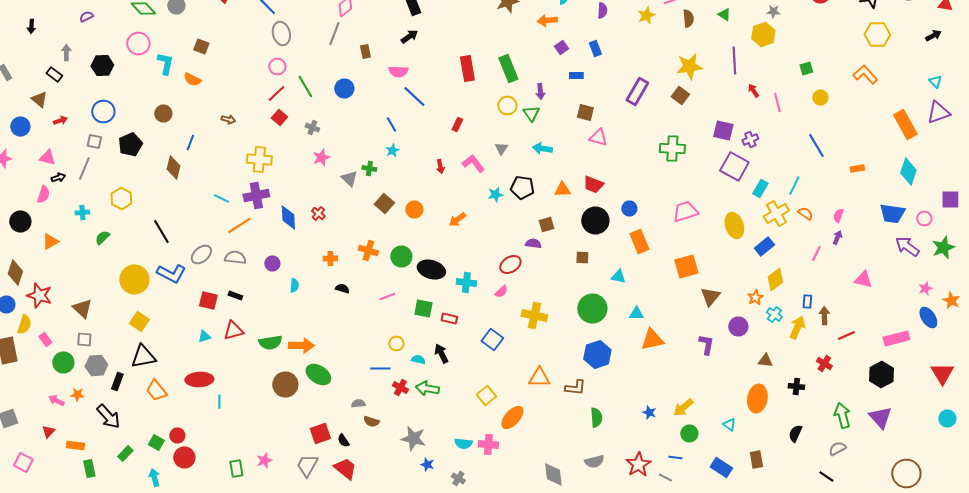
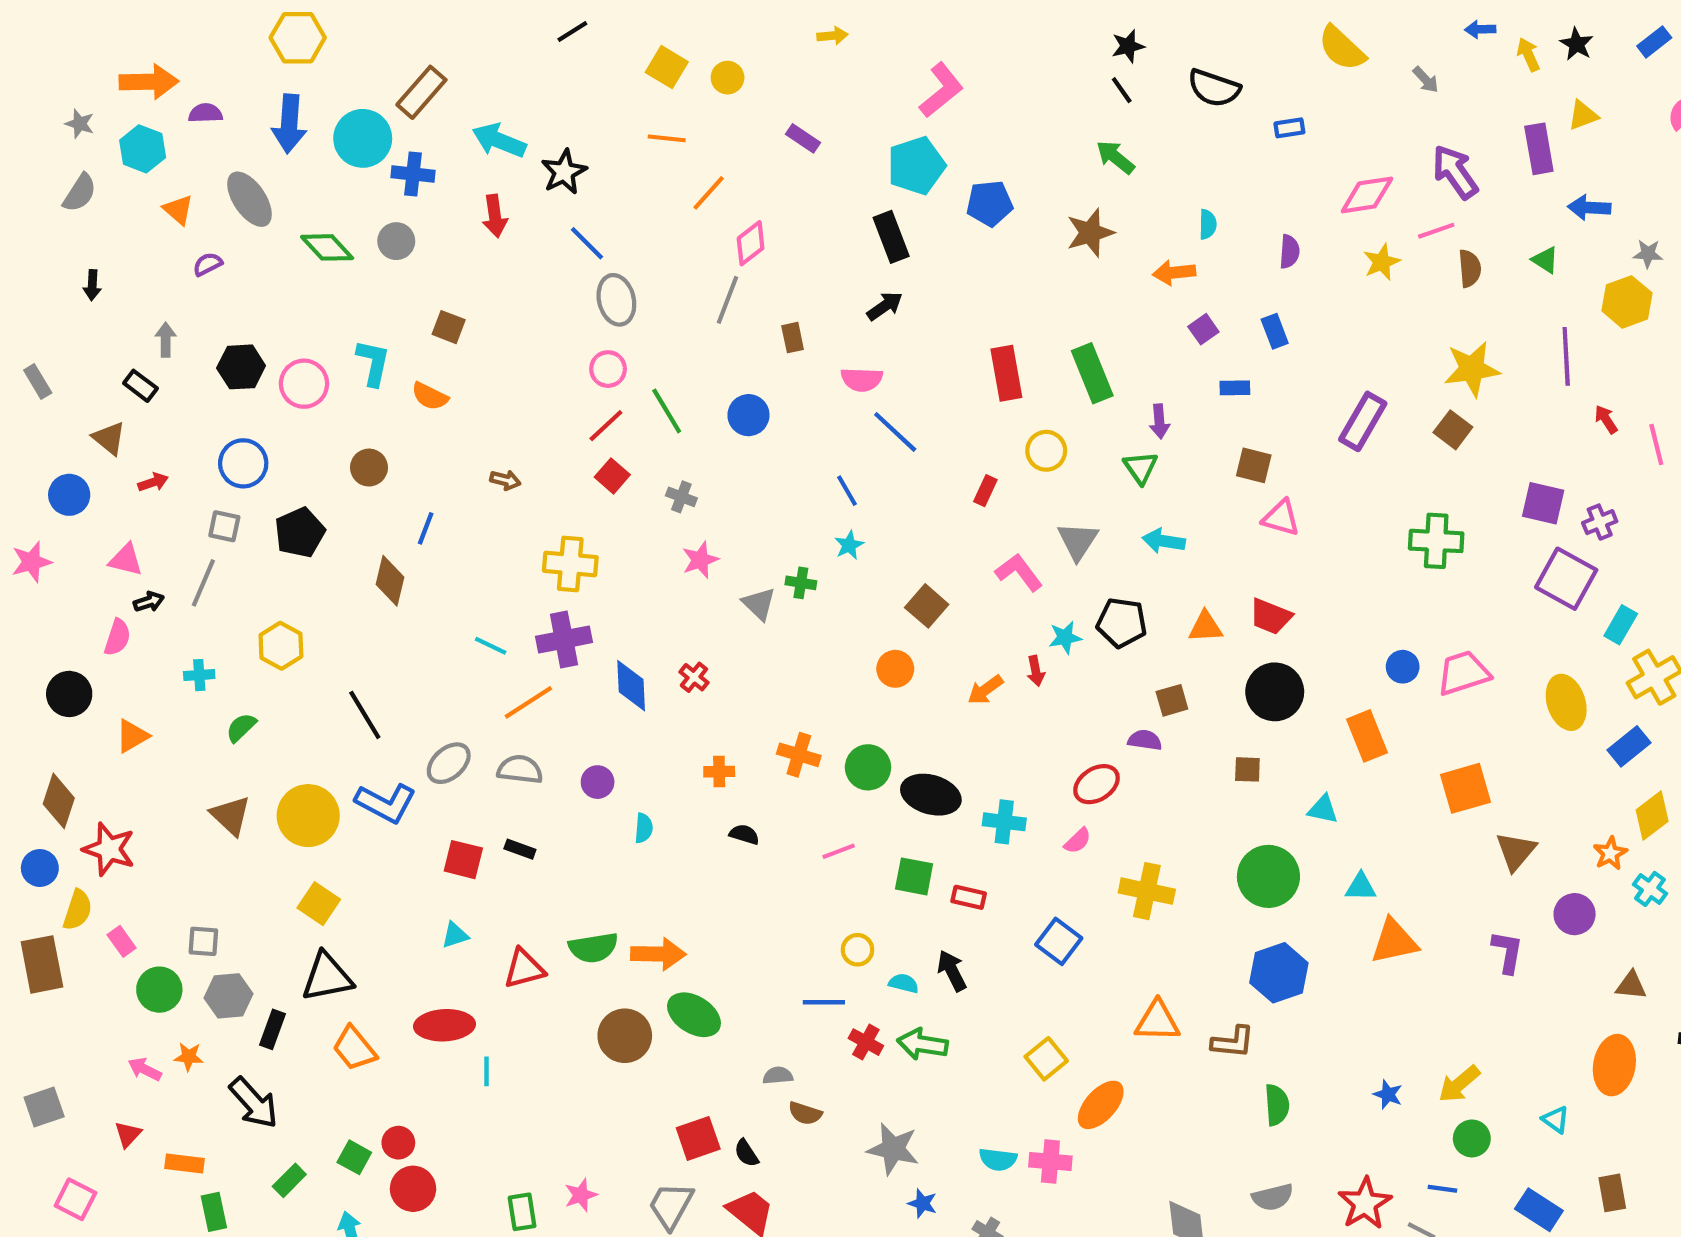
pink circle: (138, 44) -> (304, 384), moved
yellow circle: (507, 106) -> (1046, 451), moved
gray triangle: (501, 148) -> (1078, 541), size x1.5
red arrow: (440, 166) -> (1036, 671), moved
brown square: (384, 204) -> (927, 606), moved
blue circle: (629, 208) -> (1403, 667), moved
brown triangle: (82, 308) -> (231, 816), moved
red triangle: (233, 330) -> (524, 969), moved

